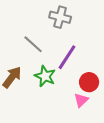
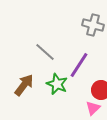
gray cross: (60, 17) -> (93, 25), moved

